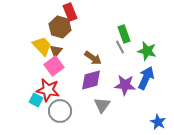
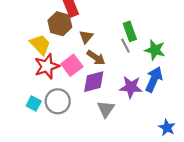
brown triangle: (56, 51) -> (86, 37), moved
pink square: (54, 66) -> (72, 65), moved
red star: (48, 90) -> (47, 66), moved, turned -30
gray circle: (60, 111) -> (58, 101), moved

